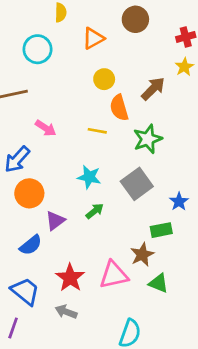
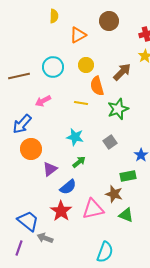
cyan circle: (38, 49) -> (53, 67), moved
pink arrow: (46, 128) -> (43, 101), turned 119
gray square: (137, 184) -> (110, 142), size x0.6
blue semicircle: (31, 245) -> (68, 187), moved
brown star: (142, 255) -> (114, 194), turned -30
gray arrow: (66, 312) -> (45, 238), moved

